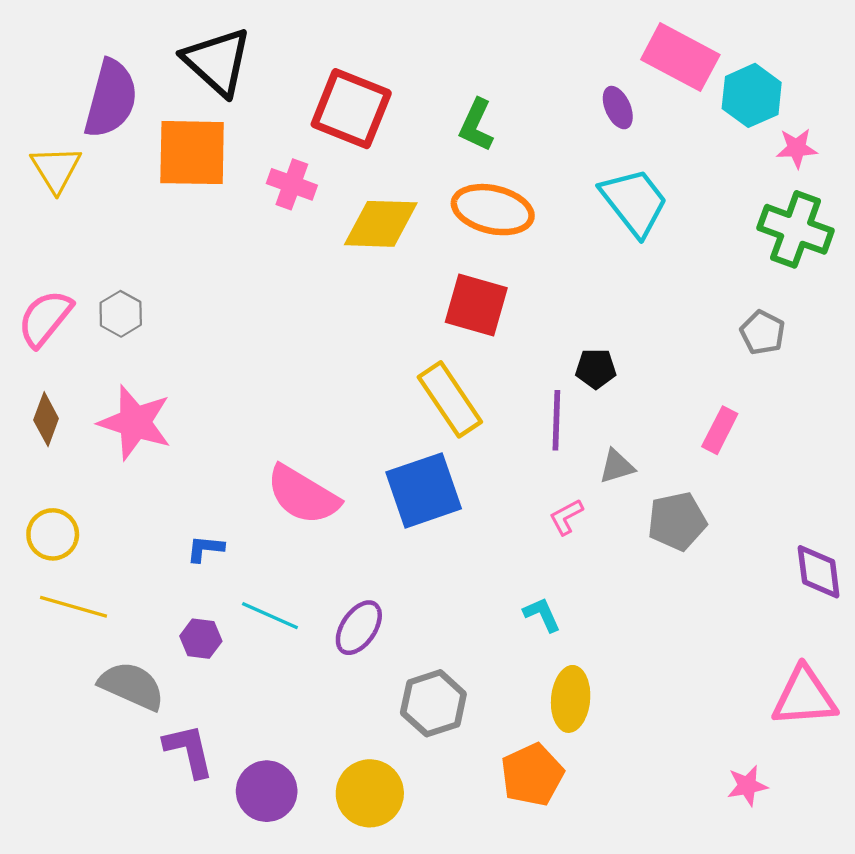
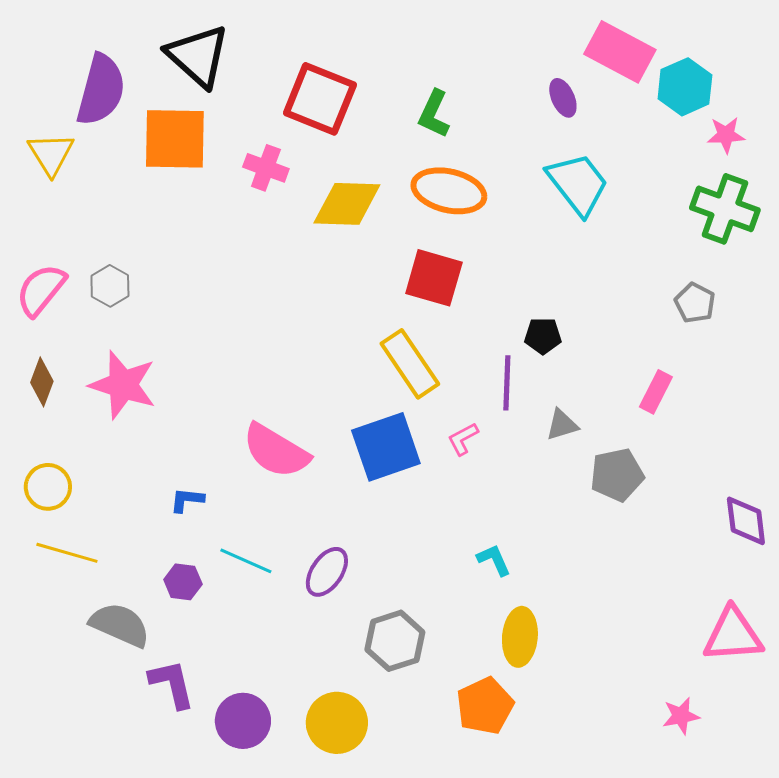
pink L-shape: (566, 517) -> (463, 439), moved

